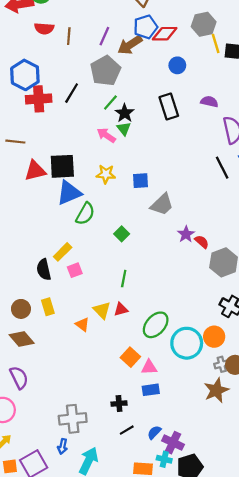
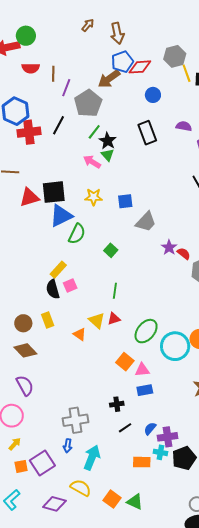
purple line: (104, 36) -> (66, 88), moved
black semicircle: (44, 270) -> (53, 289), moved
purple cross: (173, 443) -> (168, 437), turned -30

